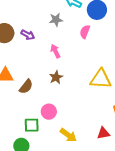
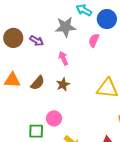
gray star: (56, 20) -> (65, 27), size x1.5
brown semicircle: (26, 87) -> (38, 83), moved

